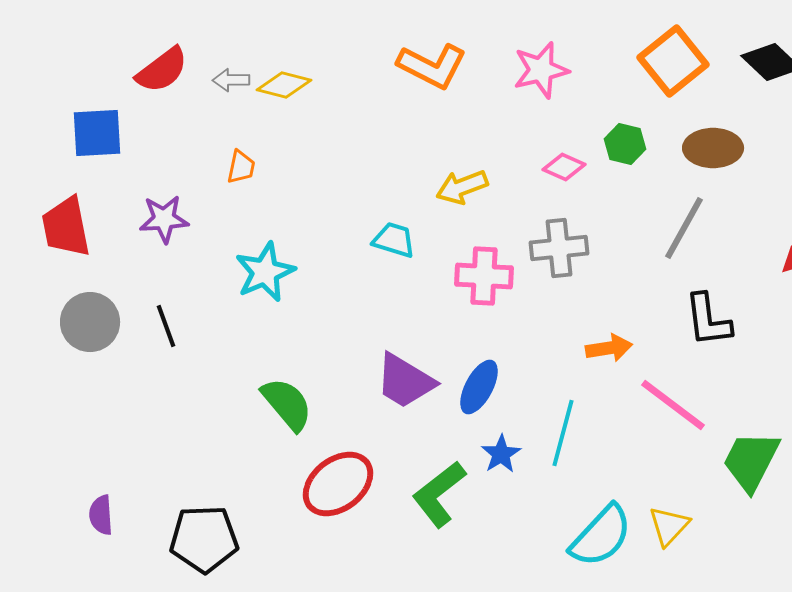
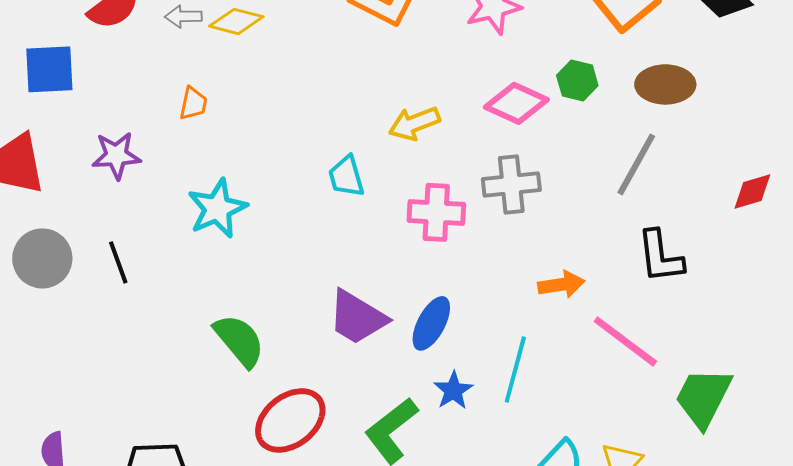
pink diamond: (564, 167) -> (516, 103), size x1.5
cyan trapezoid: (394, 240) -> (346, 176), turned -123

